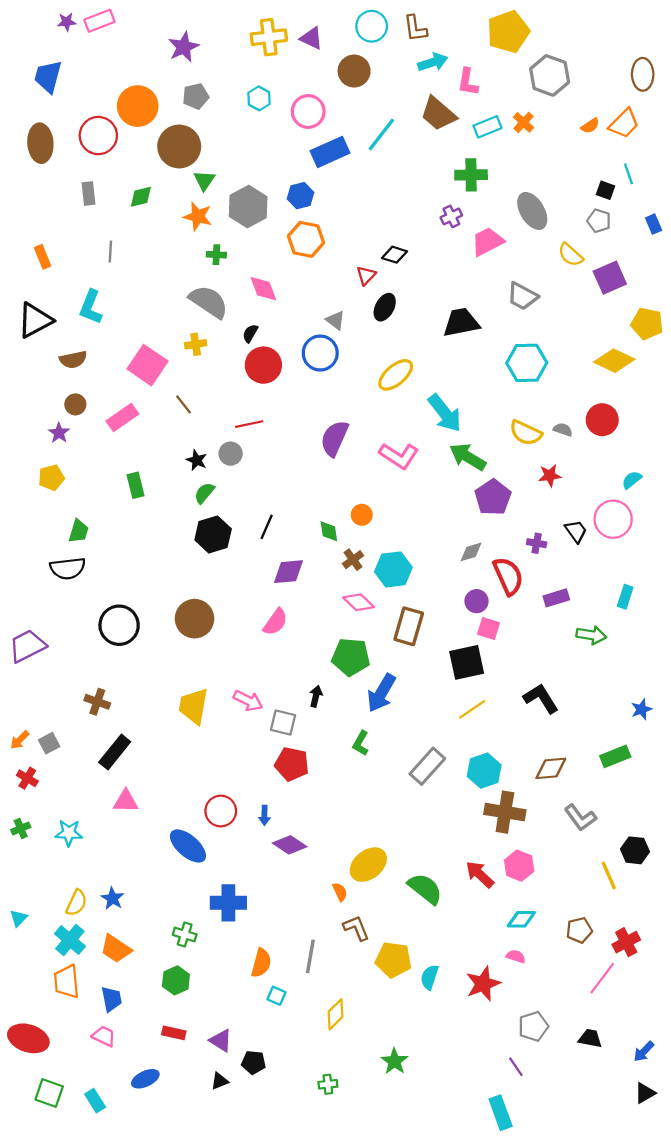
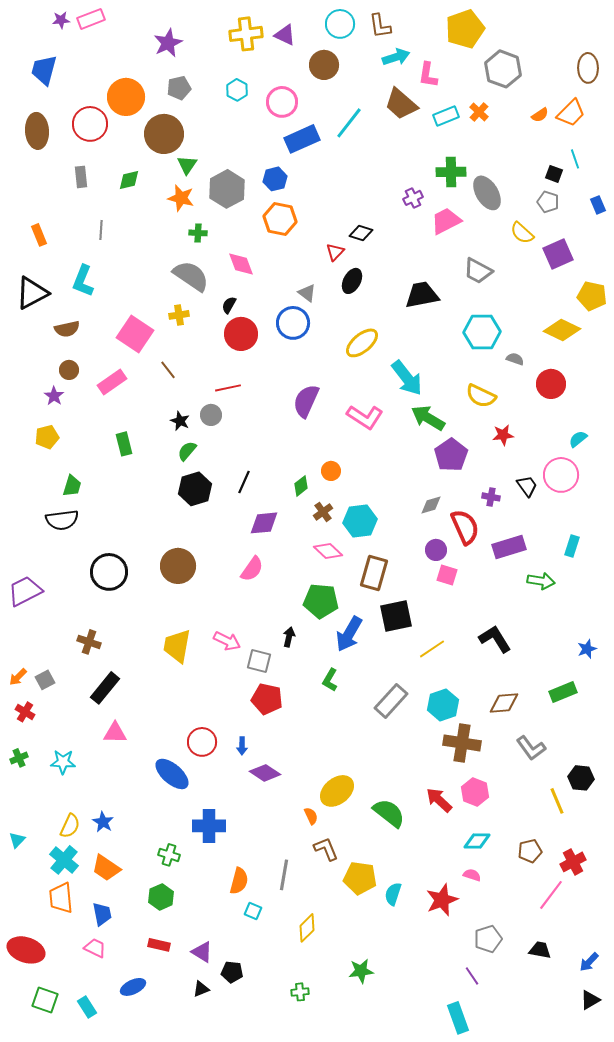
green cross: (471, 175) -> (451, 172), moved
gray semicircle: (563, 430) -> (515, 359), moved
green diamond: (329, 531) -> (301, 486), turned 60
purple rectangle: (556, 598) -> (509, 547), size x1.4
black square: (467, 662) -> (396, 616), moved
green star: (395, 1061) -> (361, 971), turned 30

